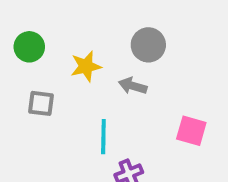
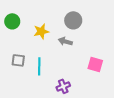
gray square: (41, 103) -> (18, 60), moved
cyan line: (103, 137) -> (39, 66), moved

